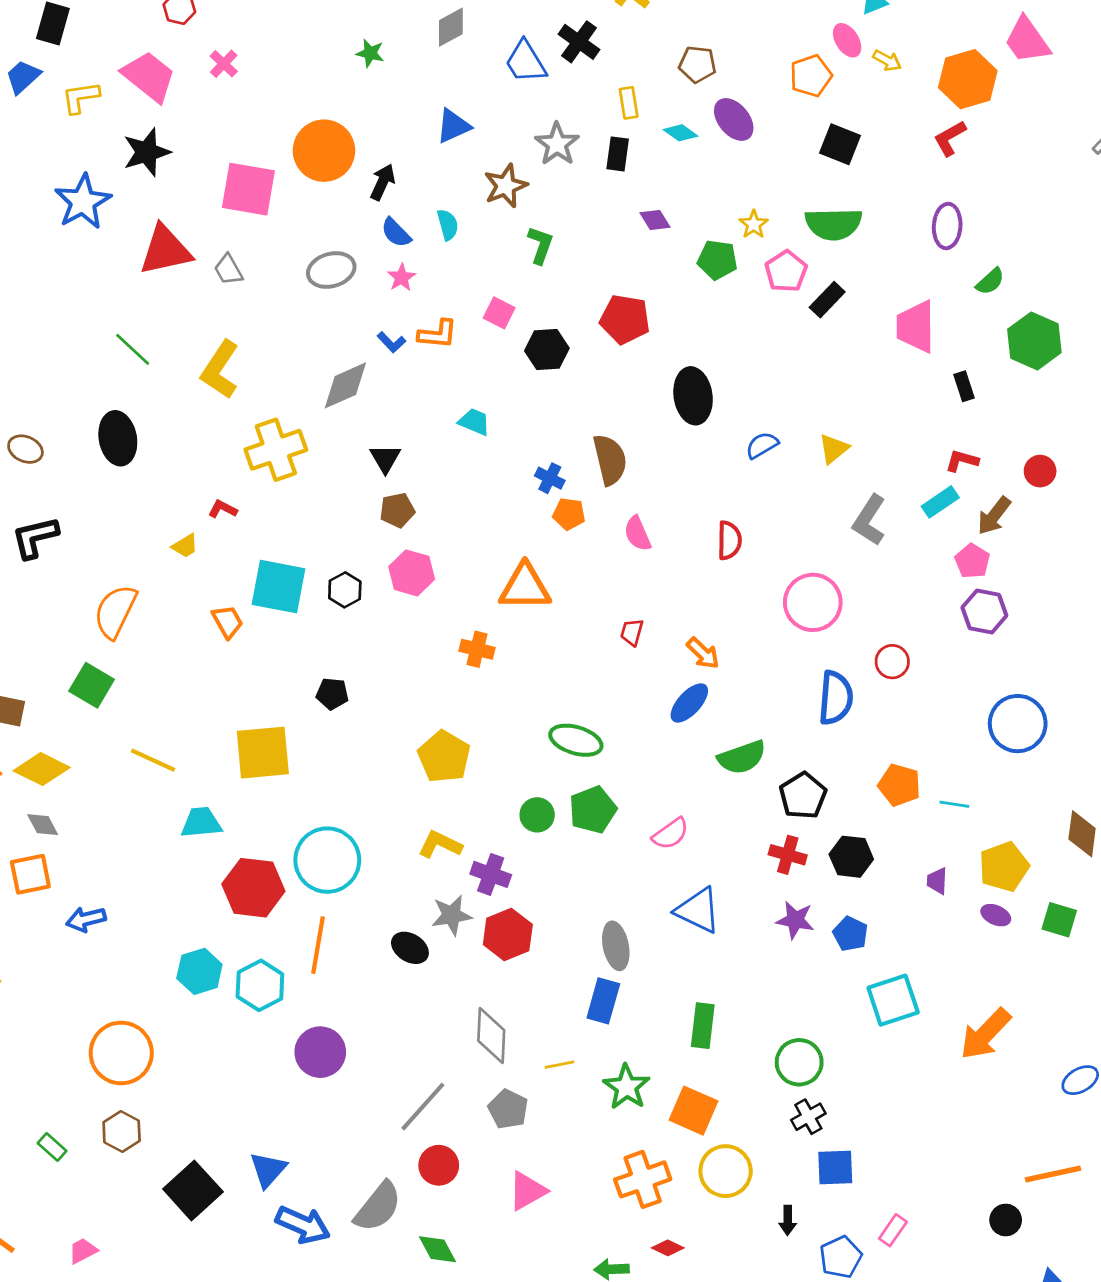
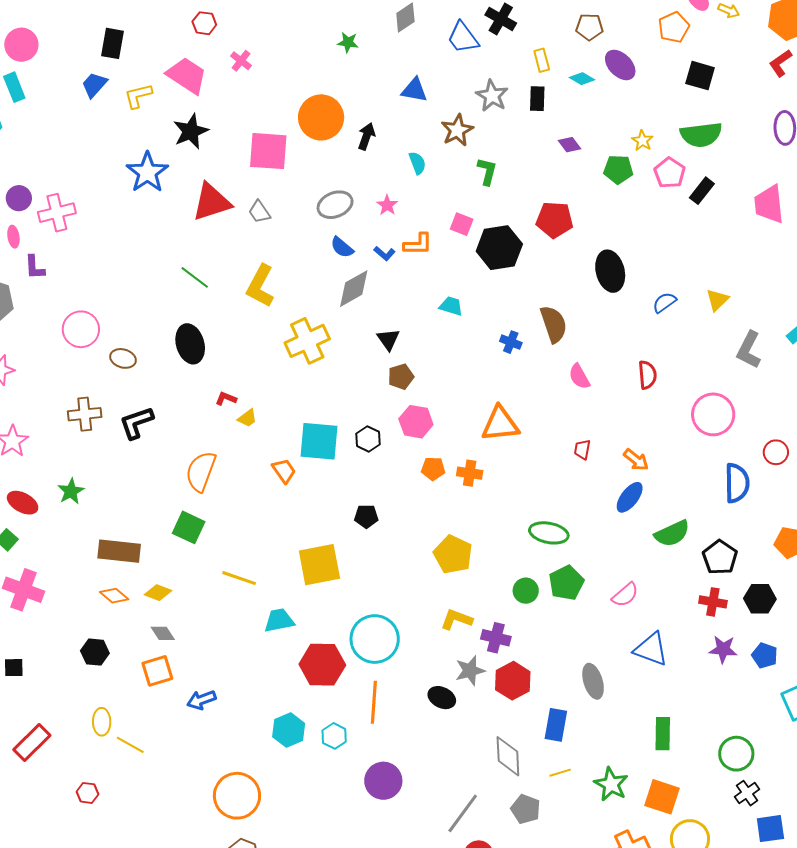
blue triangle: (453, 126) -> (414, 90), turned 40
blue semicircle: (396, 233) -> (342, 247), moved
black hexagon: (547, 349) -> (499, 248), size x1.4
red L-shape: (223, 509) -> (226, 399), moved
orange pentagon: (569, 514) -> (433, 469), moved
yellow diamond: (42, 769) -> (158, 593), size x0.7
cyan hexagon: (260, 985) -> (334, 736), size x0.7
blue rectangle: (603, 1001) -> (556, 725), moved

